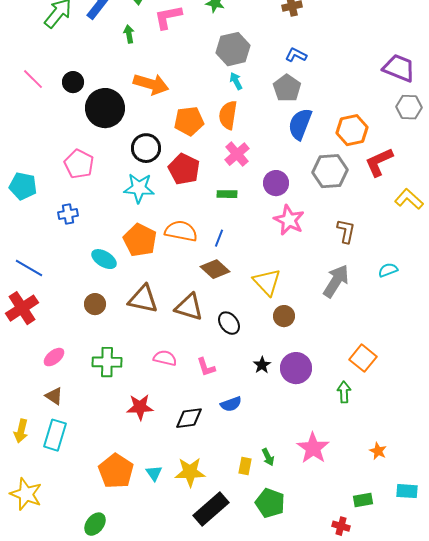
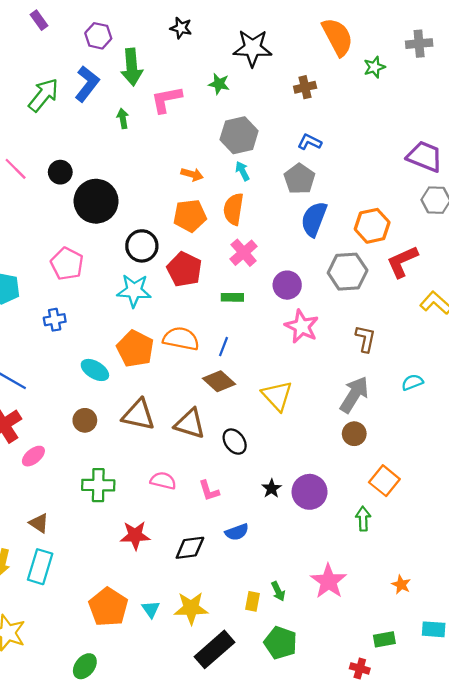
orange arrow: (151, 84) -> (192, 174), moved, size x0.6
brown circle: (284, 316) -> (354, 434), moved
pink ellipse: (54, 357) -> (33, 456), moved

